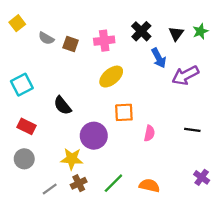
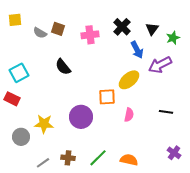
yellow square: (17, 23) -> (15, 20), turned 32
green star: (200, 31) -> (173, 38), moved
brown square: (71, 44) -> (58, 29), moved
yellow ellipse: (111, 77) -> (129, 80), moved
black semicircle: (62, 106) -> (63, 67), moved
red rectangle: (27, 126) -> (12, 99), moved
yellow star: (72, 159) -> (44, 124), moved
brown cross: (79, 183) -> (68, 158), turned 32

